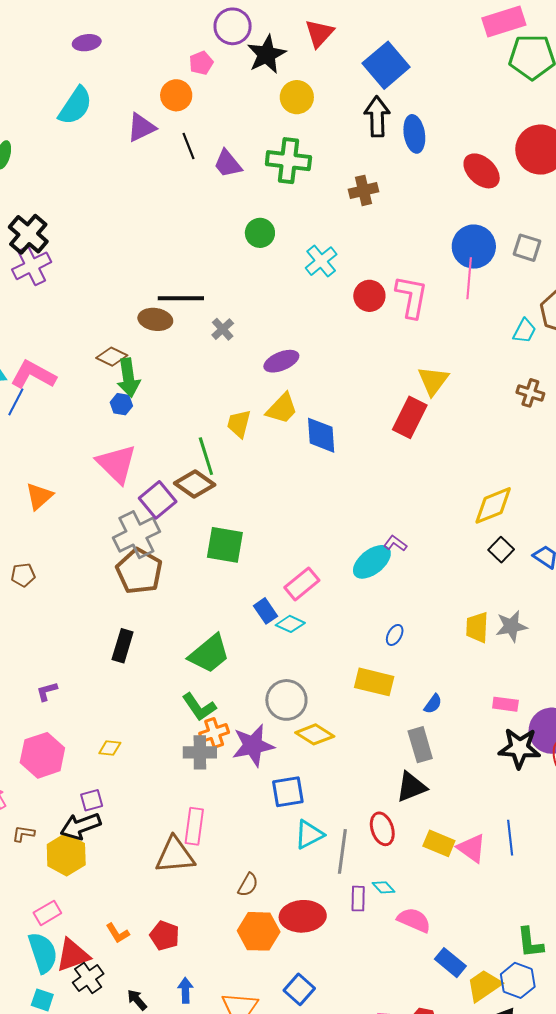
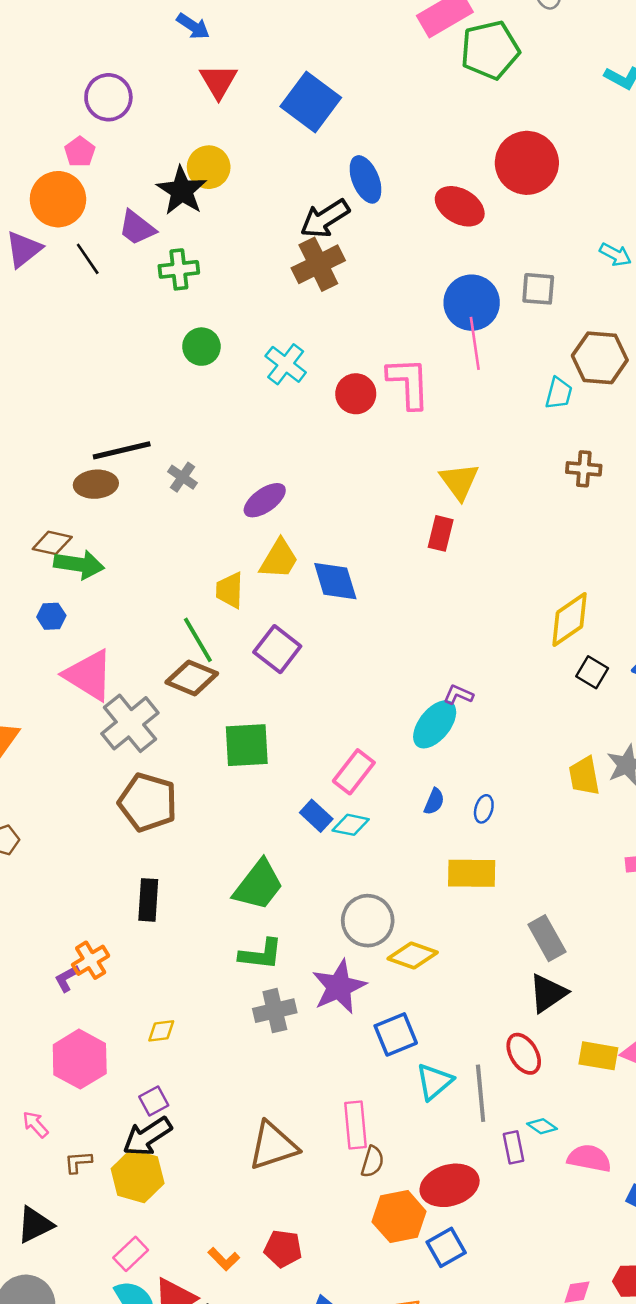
black star: (267, 54) -> (182, 191), moved
orange circle: (176, 95) -> (58, 199), size x1.4
black arrow: (377, 117) -> (325, 219), moved, turned -108
green cross: (288, 161) -> (179, 269), moved, size x0.7
purple trapezoid: (228, 164) -> (137, 228), moved
brown cross: (364, 190) -> (318, 264), size x1.4
green arrow: (128, 378) -> (79, 564), turned -60
blue hexagon: (121, 404) -> (51, 616), moved
red rectangle: (410, 417) -> (441, 533), size x0.7
purple square: (158, 500) -> (277, 649), moved
gray cross: (136, 535) -> (130, 723), moved
blue semicircle: (433, 704) -> (434, 801), moved
green L-shape: (199, 707) -> (261, 954), turned -36
orange cross: (214, 733) -> (91, 960), moved
pink rectangle: (194, 826) -> (356, 1125), moved
blue square: (299, 989) -> (446, 1247), moved, turned 32

